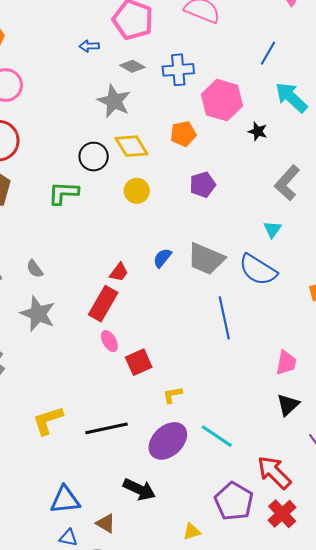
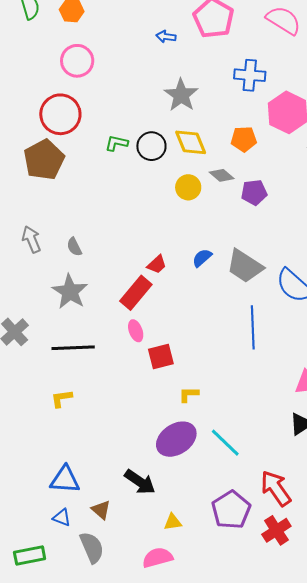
gray diamond: (132, 66) -> (222, 175), moved
green L-shape: (63, 193) -> (117, 143), moved, size x0.7
yellow L-shape: (48, 420) -> (62, 398), size x0.7
black line: (107, 428) -> (73, 348), moved
yellow triangle: (192, 531) -> (173, 522), moved

